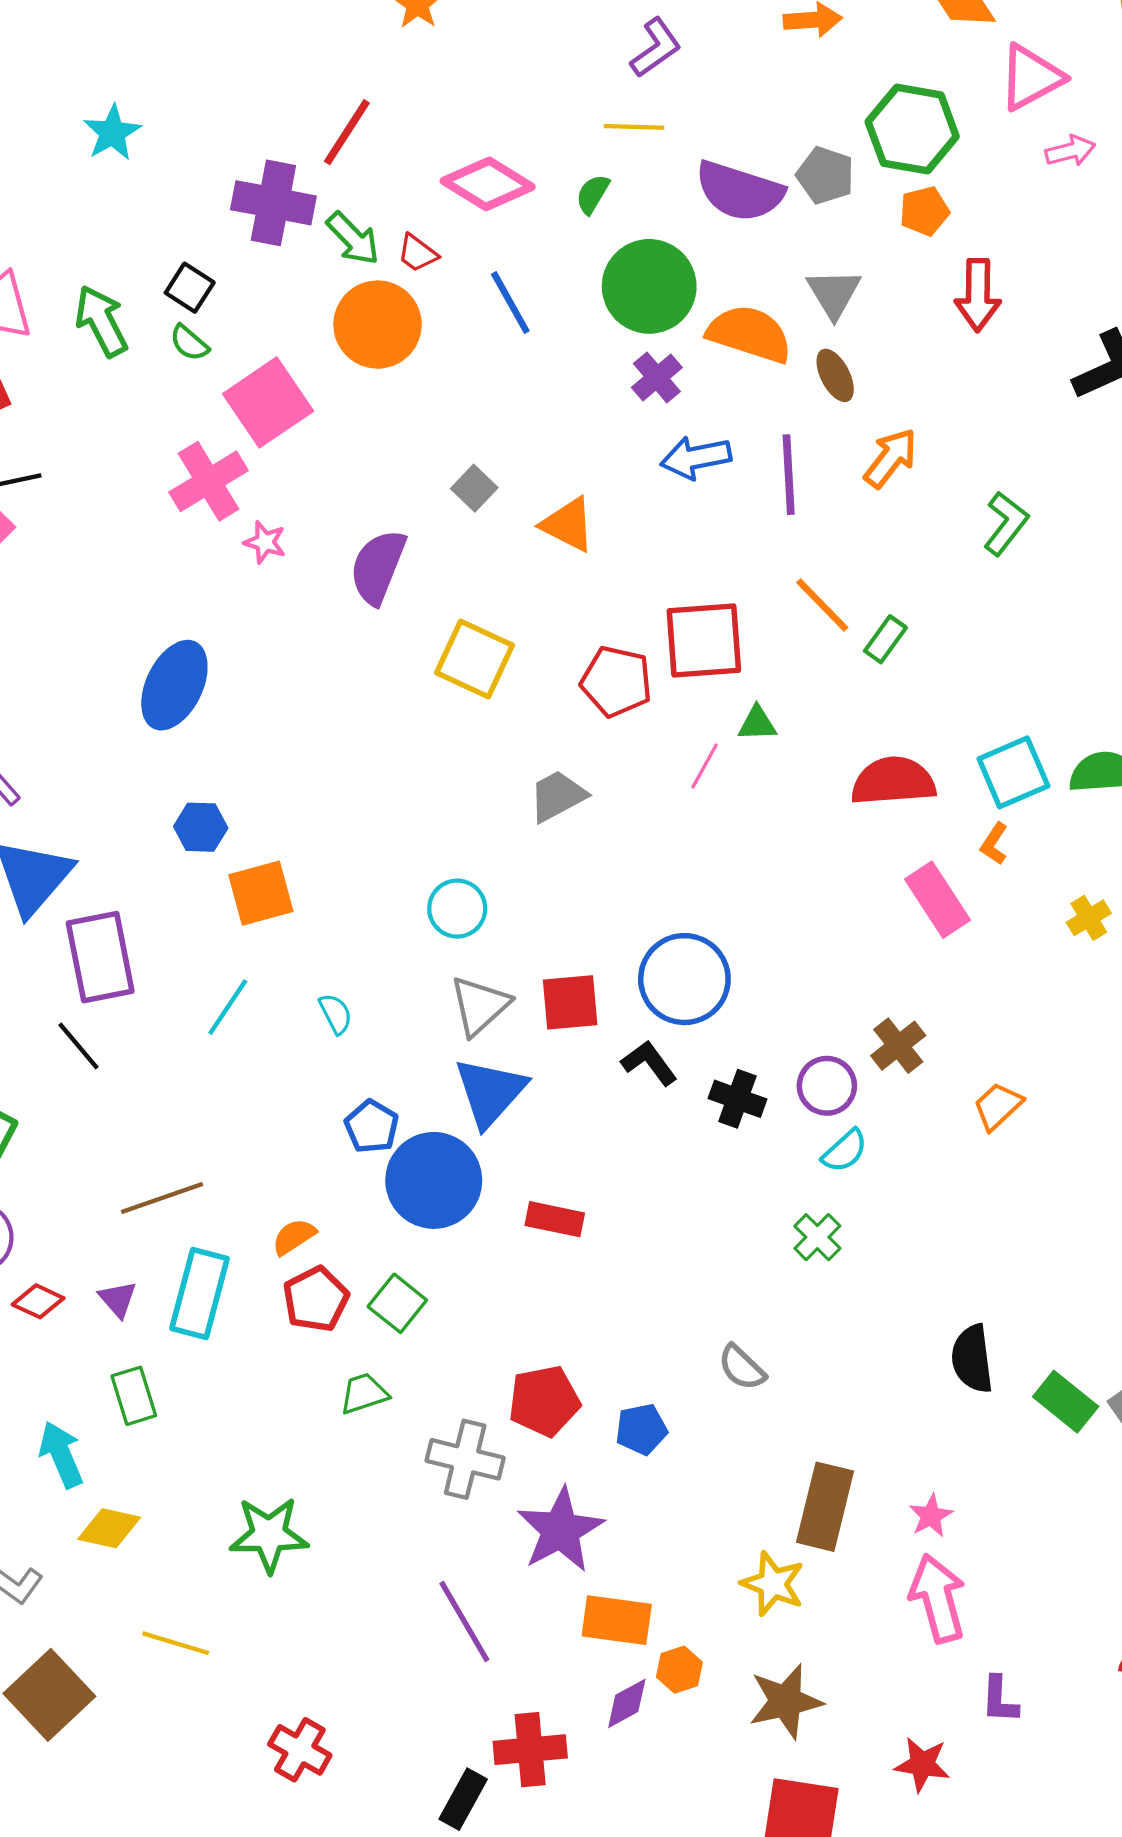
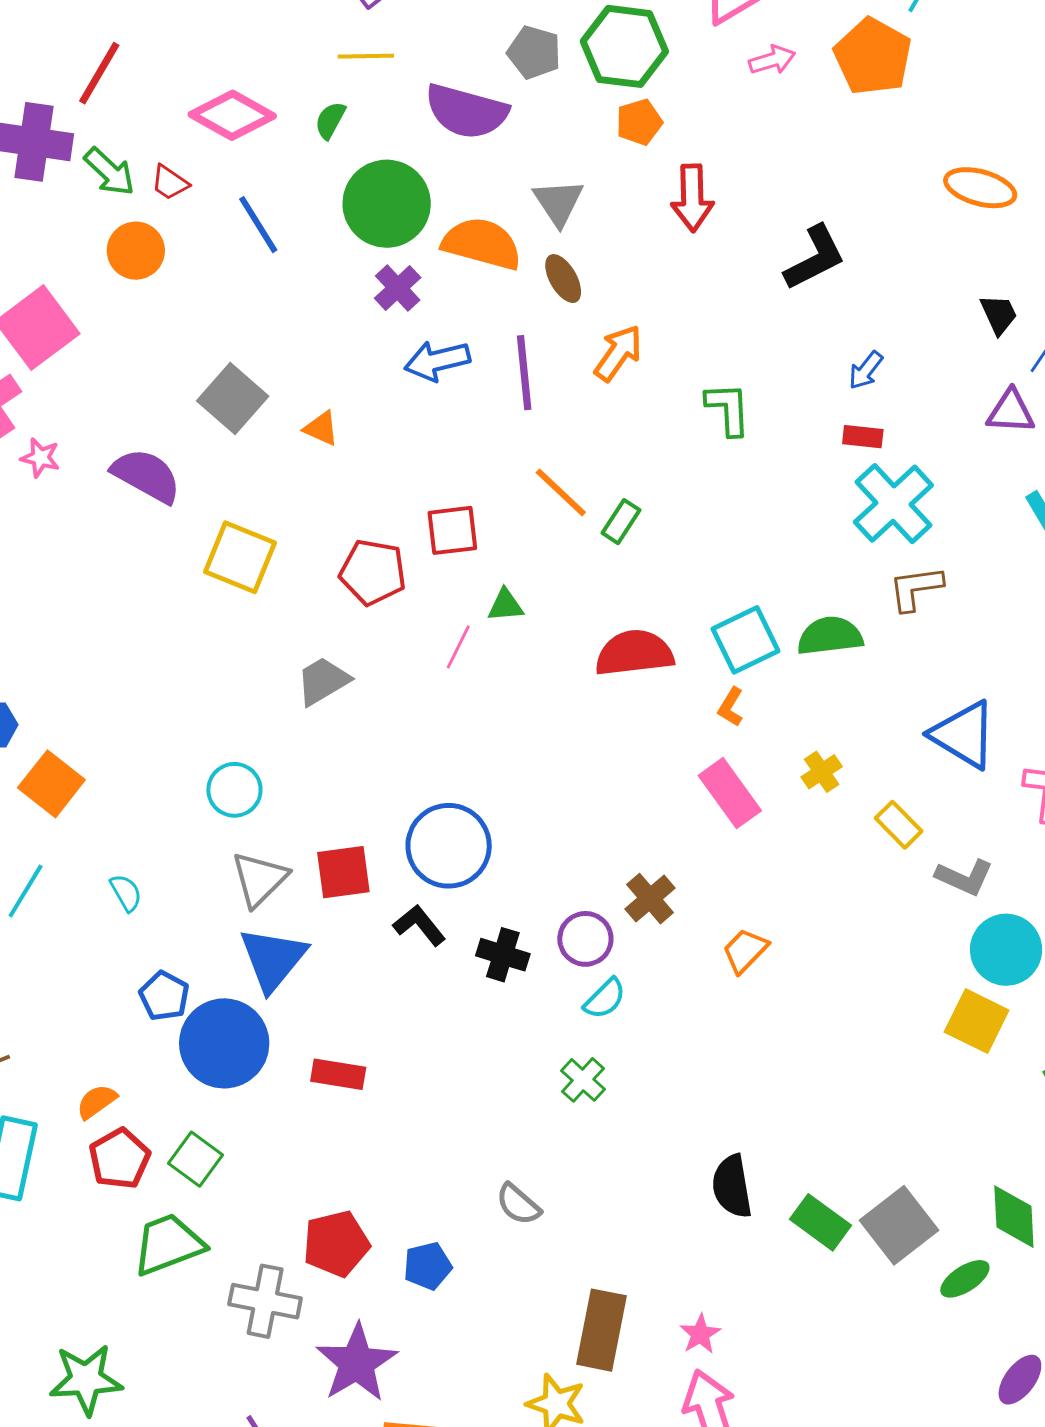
gray pentagon: (825, 175) -> (534, 52), moved
orange circle: (378, 325) -> (136, 251), size x0.7
gray square: (474, 488) -> (233, 399), size x1.6
green L-shape: (1006, 523) -> (728, 409), turned -38
orange triangle: (568, 524) -> (321, 428), size x0.7
purple semicircle: (378, 567) -> (146, 476), turned 100
red square: (704, 641) -> (452, 530), size x0.7
orange square: (261, 893) -> (51, 784), turned -34
pink rectangle: (938, 900) -> (730, 793), moved
green trapezoid: (364, 1393) -> (168, 1244), size x1.6

